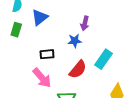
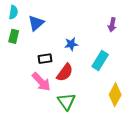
purple arrow: (85, 23) -> (112, 25), moved
red semicircle: (78, 69) -> (65, 72), moved

